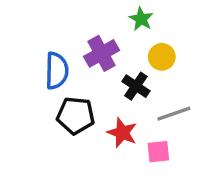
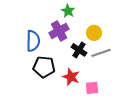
green star: (141, 19) -> (68, 11), moved
gray line: (174, 114) -> (101, 53), moved

